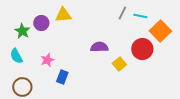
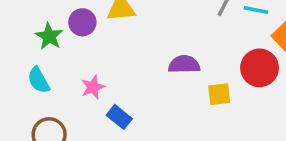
yellow square: (119, 64) -> (219, 94), turned 32
blue rectangle: (62, 77) -> (119, 117), turned -72

